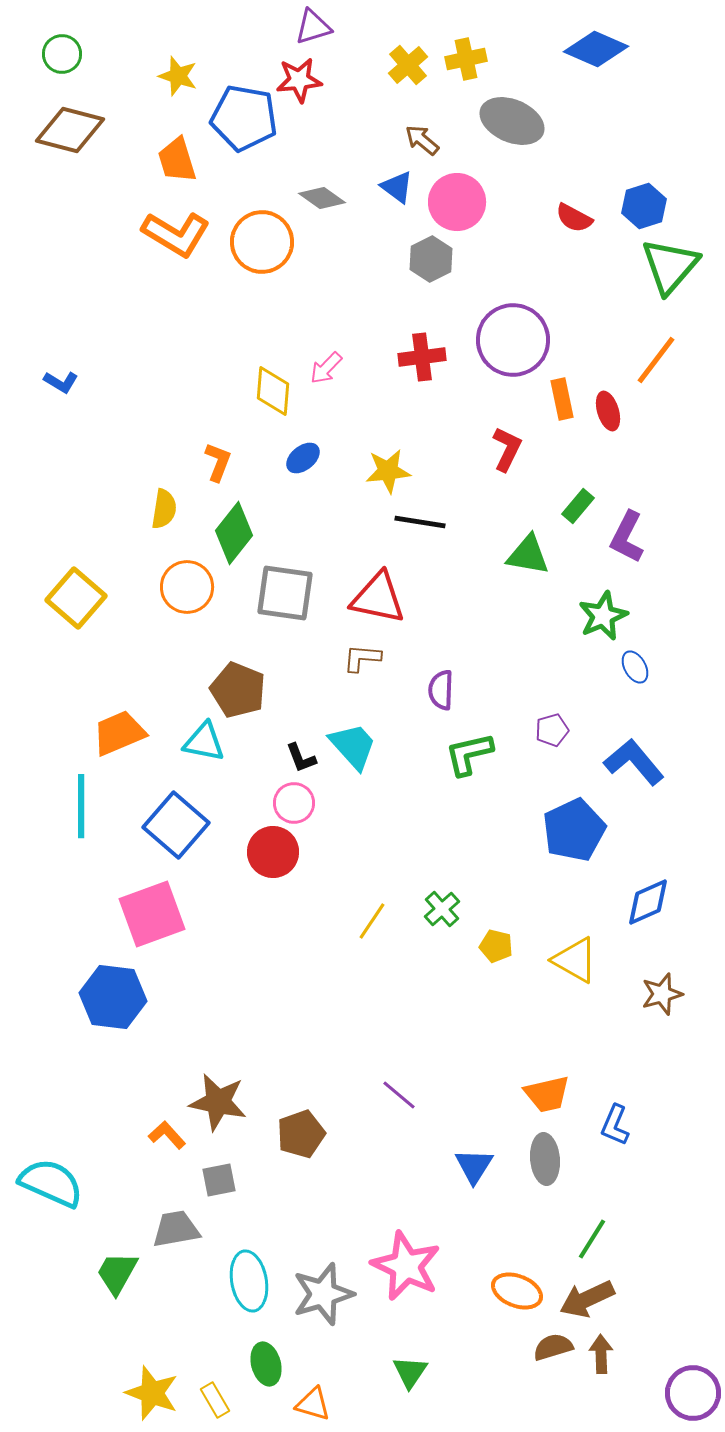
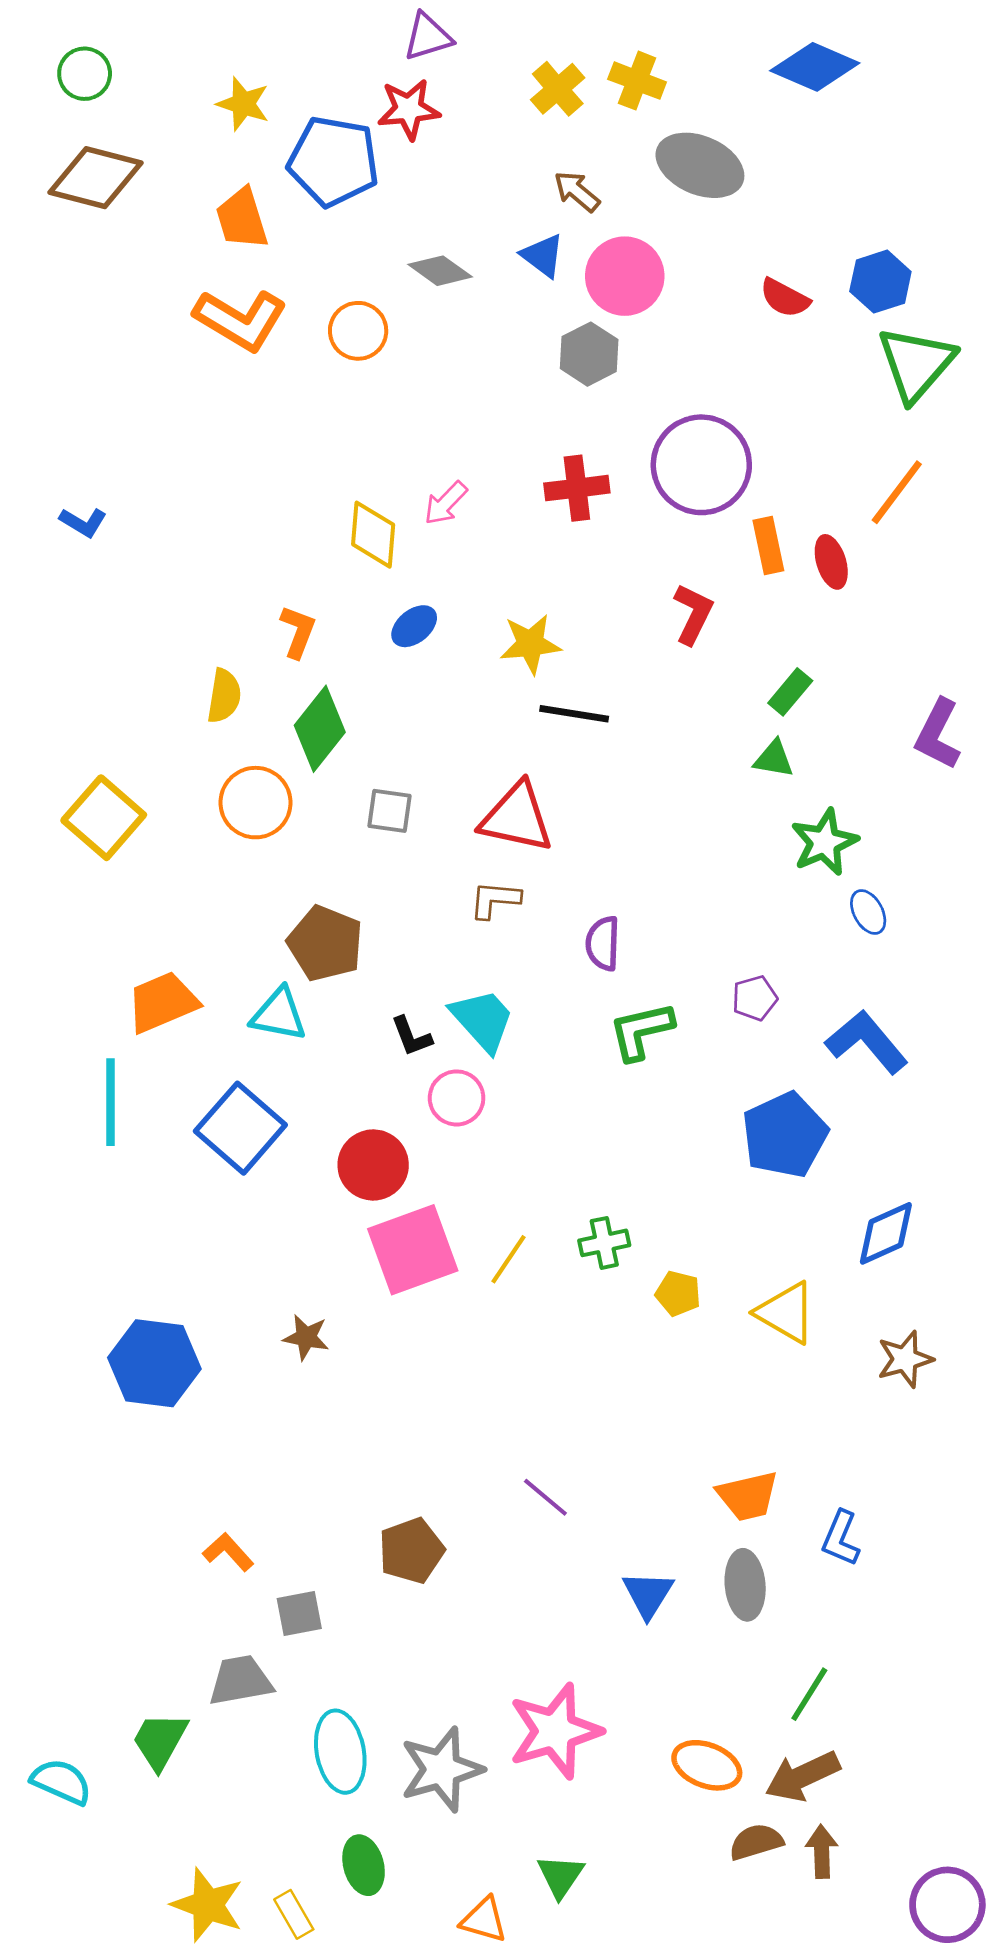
yellow cross: (466, 59) -> (637, 81), turned 33
orange circle: (262, 242) -> (358, 331), size x0.7
purple L-shape: (627, 537) -> (938, 734), moved
green triangle: (528, 555) -> (774, 759), moved, size x0.7
gray square: (285, 593) -> (390, 811), size x0.6
pink circle: (294, 803) -> (457, 1098), moved
green cross: (442, 909) -> (604, 1243), turned 30
pink square: (152, 914) -> (413, 1250), moved
brown star: (218, 1102) -> (306, 1337), moved, size x0.6
cyan semicircle: (51, 1183) -> (61, 1782), moved, size x0.7
pink star: (406, 1266) -> (555, 1731), turned 30
orange triangle: (313, 1404) -> (484, 1920), moved

